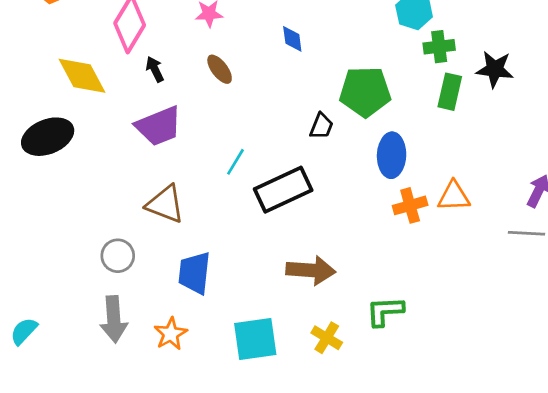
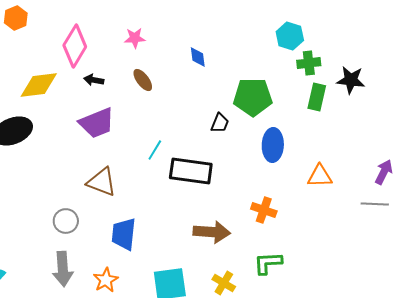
black arrow: (155, 69) -> (94, 80), turned -54
yellow diamond: (82, 76) -> (39, 85), turned -69
black rectangle: (283, 190) -> (191, 171), turned 33
orange cross: (410, 205) -> (264, 210), moved, turned 35

